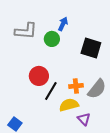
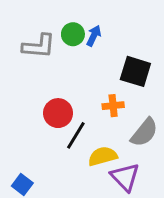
green circle: (52, 39) -> (73, 34), moved
orange cross: (76, 86) -> (113, 106), moved
purple triangle: (84, 119) -> (125, 177), size x1.5

